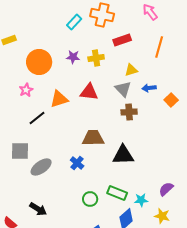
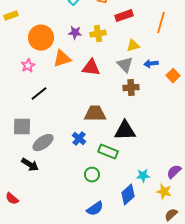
orange triangle: (59, 99) -> (62, 59), moved
purple semicircle: (166, 189) -> (174, 172), moved
green rectangle: (117, 193) -> (108, 152), moved
black arrow: (38, 209) -> (30, 165), moved

